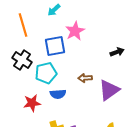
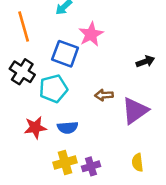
blue square: (55, 46) -> (65, 54), turned 30
blue semicircle: (58, 94) -> (68, 128), moved

